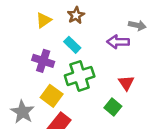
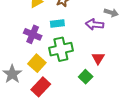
cyan rectangle: (72, 45) -> (57, 24), turned -56

